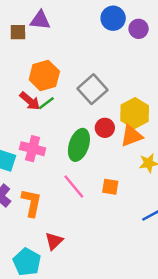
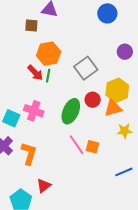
purple circle: (139, 29) -> (125, 52), moved
brown square: (18, 32) -> (31, 25), moved
green line: (46, 103) -> (48, 76), turned -48
pink line: (74, 186) -> (77, 145), moved

